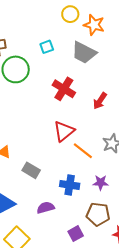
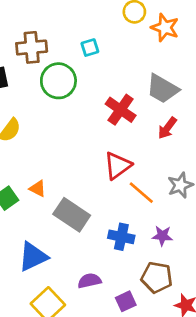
cyan square: (47, 47) -> (90, 48), moved
gray trapezoid: (84, 53) -> (162, 89), moved
gray rectangle: (31, 170) -> (72, 215), size x1.5
purple semicircle: (46, 208) -> (89, 281), moved

